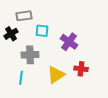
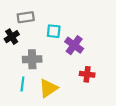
cyan square: (42, 31) -> (54, 31), moved
yellow triangle: (56, 75) -> (48, 88), moved

